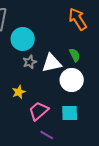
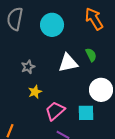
cyan circle: (23, 39) -> (52, 25), moved
gray star: (30, 62) -> (28, 67), moved
white circle: (72, 80) -> (101, 90), moved

